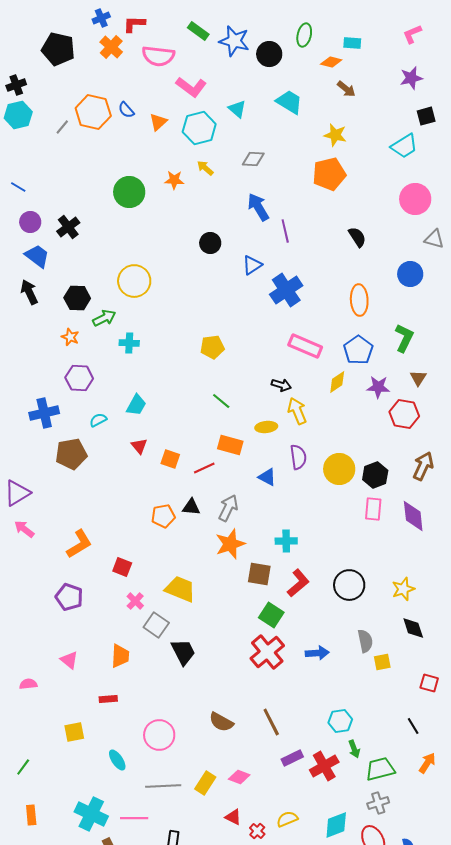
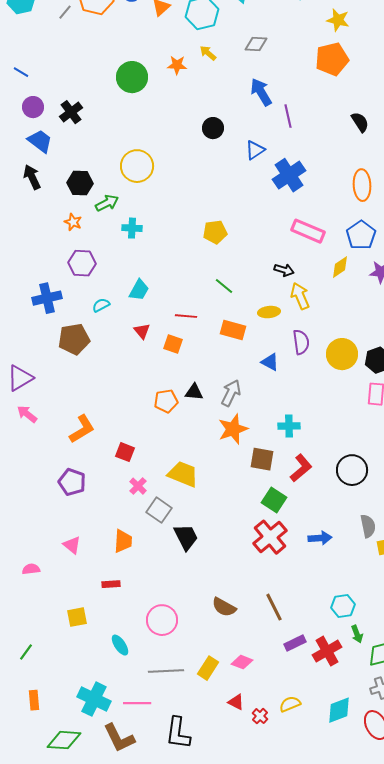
red line: (204, 468) -> (186, 316), moved, turned 30

